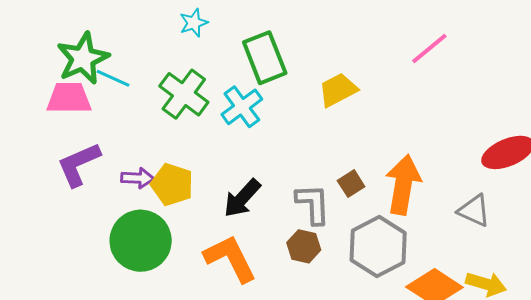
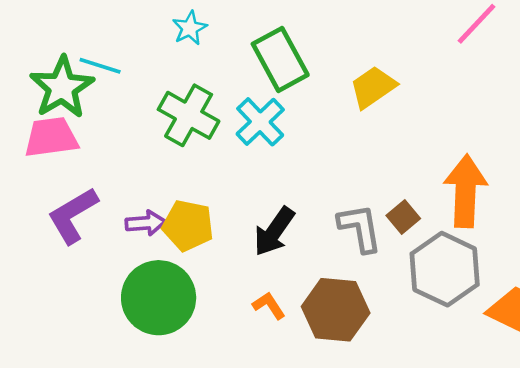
cyan line: (113, 78) -> (100, 66), moved
brown square: (351, 184) -> (403, 217), moved
brown hexagon: (304, 246) -> (336, 310), moved, size x1.6
orange L-shape: (230, 258) -> (269, 306), size x0.5

